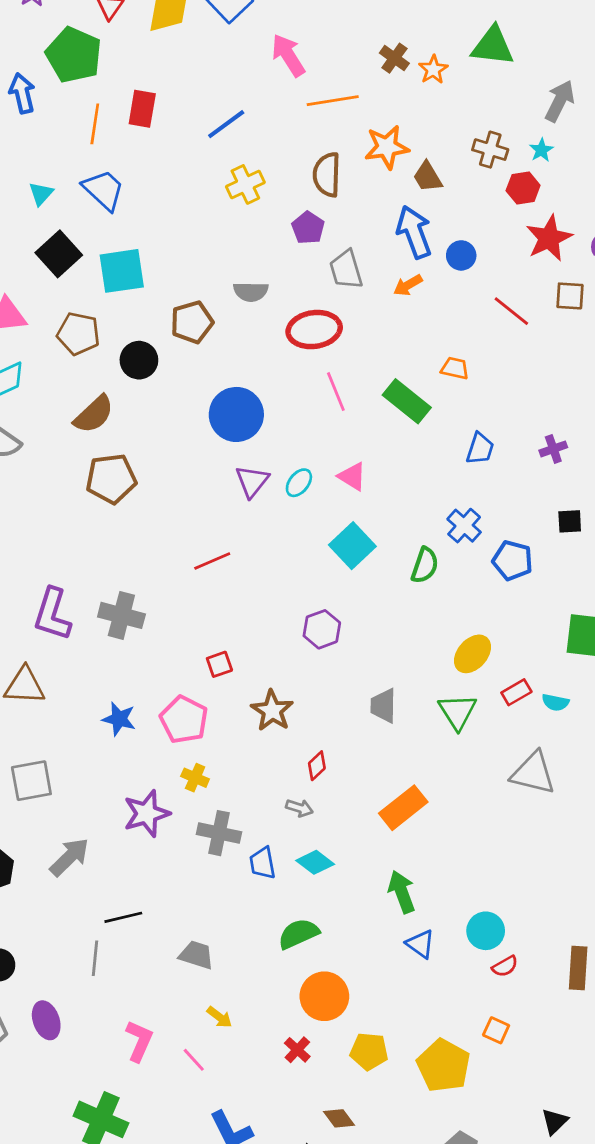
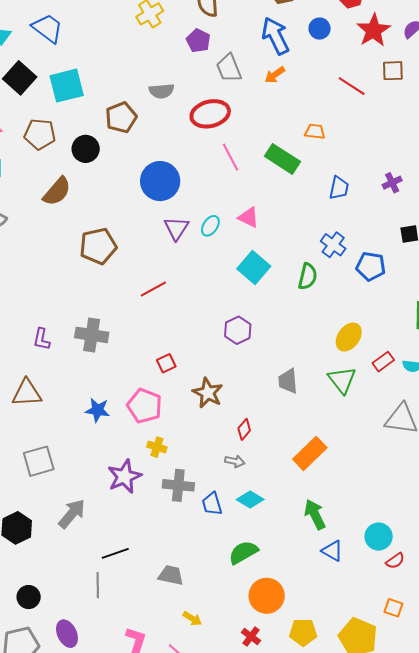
blue circle: (461, 255) -> (320, 29), moved
brown pentagon: (111, 479) -> (98, 246), moved
purple L-shape: (52, 614) -> (42, 339), size x0.6

